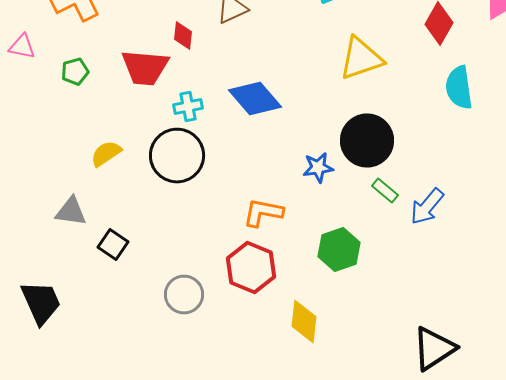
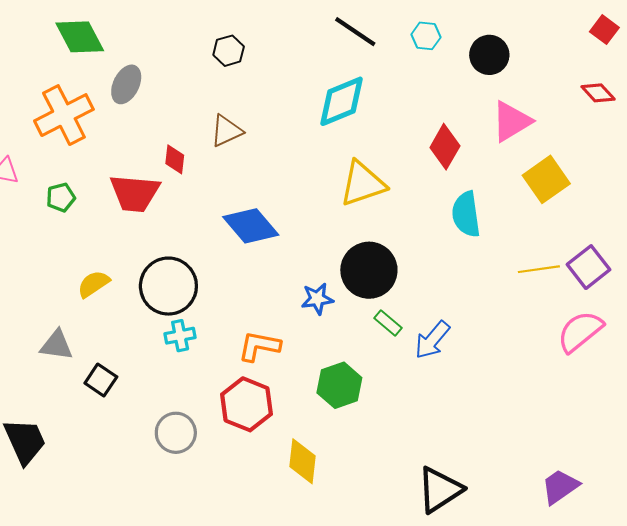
cyan cross: (188, 106) -> (180, 336), moved

